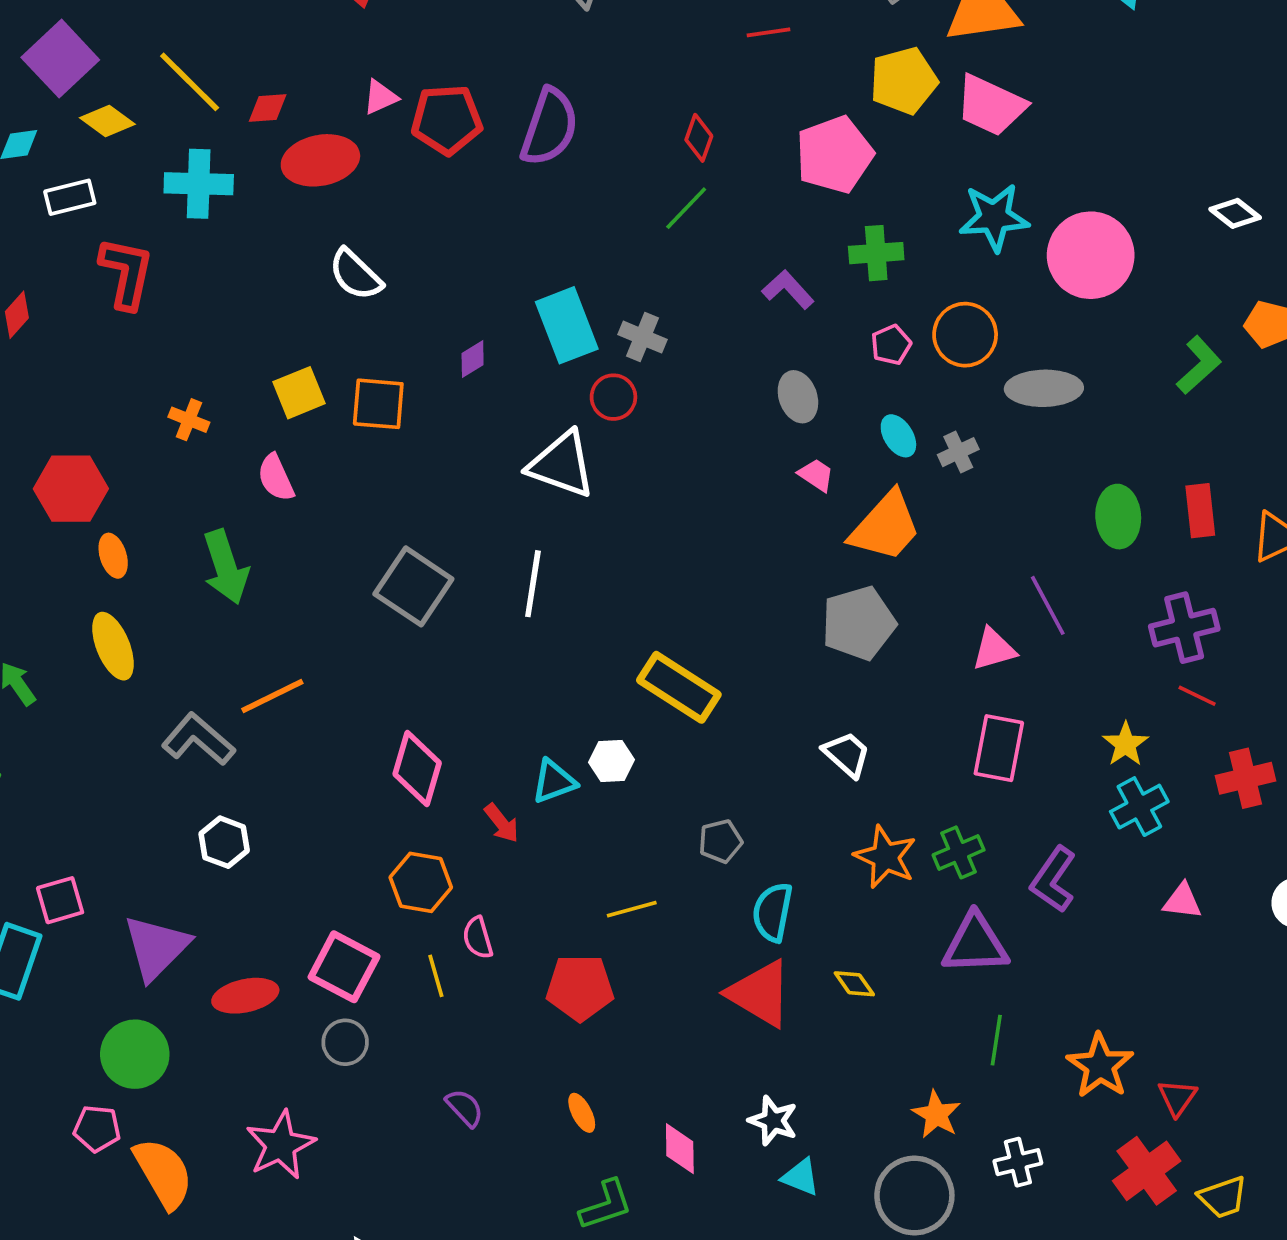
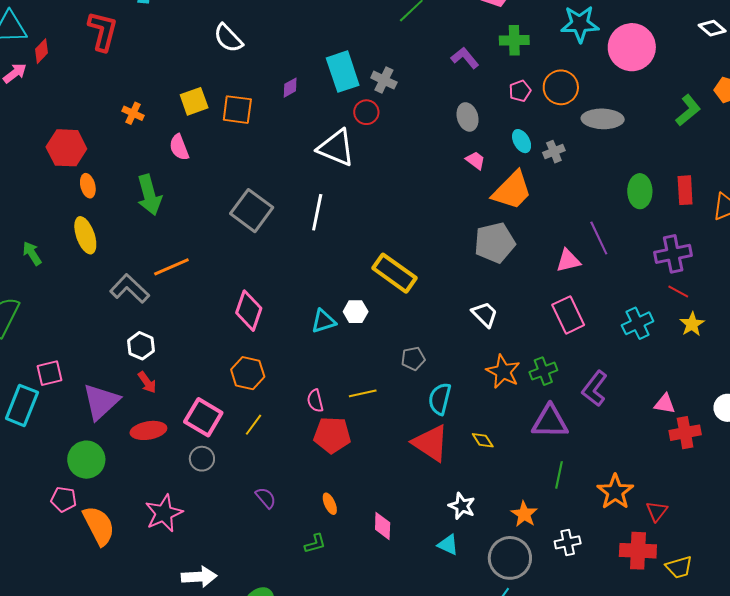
yellow star: (1126, 744) -> (692, 324), moved
pink rectangle: (999, 748) -> (568, 315), turned -39
red cross: (1245, 778) -> (685, 433), moved
cyan cross: (1139, 807) -> (638, 323), moved
red arrow: (502, 823) -> (147, 382), moved
pink semicircle: (478, 938) -> (315, 401), moved
yellow line: (436, 976) -> (253, 425), turned 50
white star: (773, 1121) -> (462, 506), moved
red cross: (1147, 1171) -> (638, 551), turned 36
green L-shape: (606, 1205) -> (315, 544), moved, size x0.7

